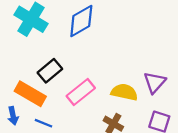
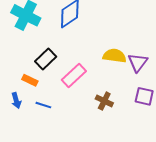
yellow semicircle: (124, 92) -> (115, 56), moved
orange rectangle: (30, 94) -> (30, 80), size x0.6

